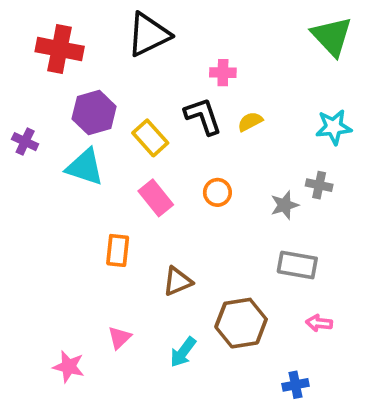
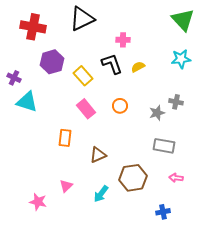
cyan star: (334, 127) -> (181, 59), moved
cyan triangle: (85, 167) -> (27, 102), moved

